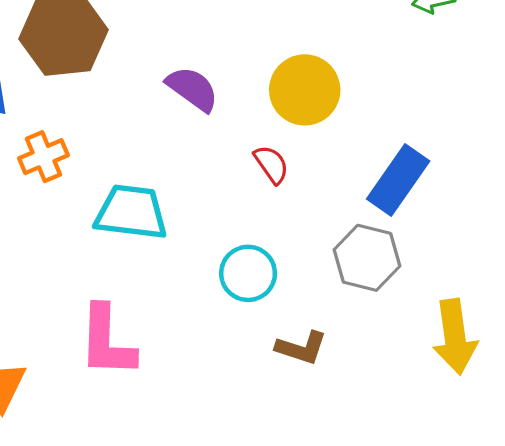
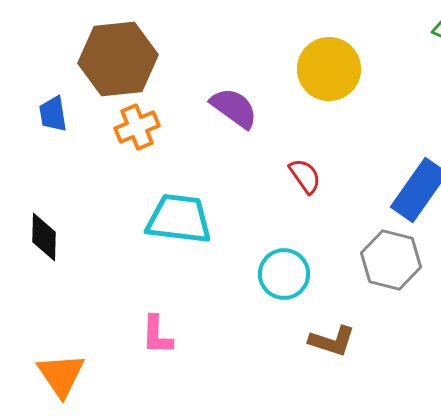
yellow circle: (305, 90) -> (329, 69), moved
orange cross: (43, 157) -> (137, 127), moved
pink L-shape: (107, 341) -> (157, 335), size x0.6

